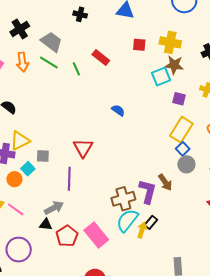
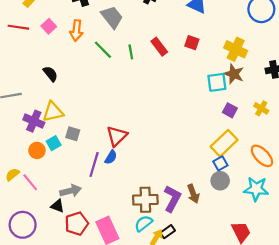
red square: (139, 45) -> (192, 43), moved
green line: (49, 63) -> (103, 50), moved
blue semicircle: (118, 110) -> (111, 157), moved, turned 72
cyan semicircle: (127, 220) -> (144, 223), size x0.7

